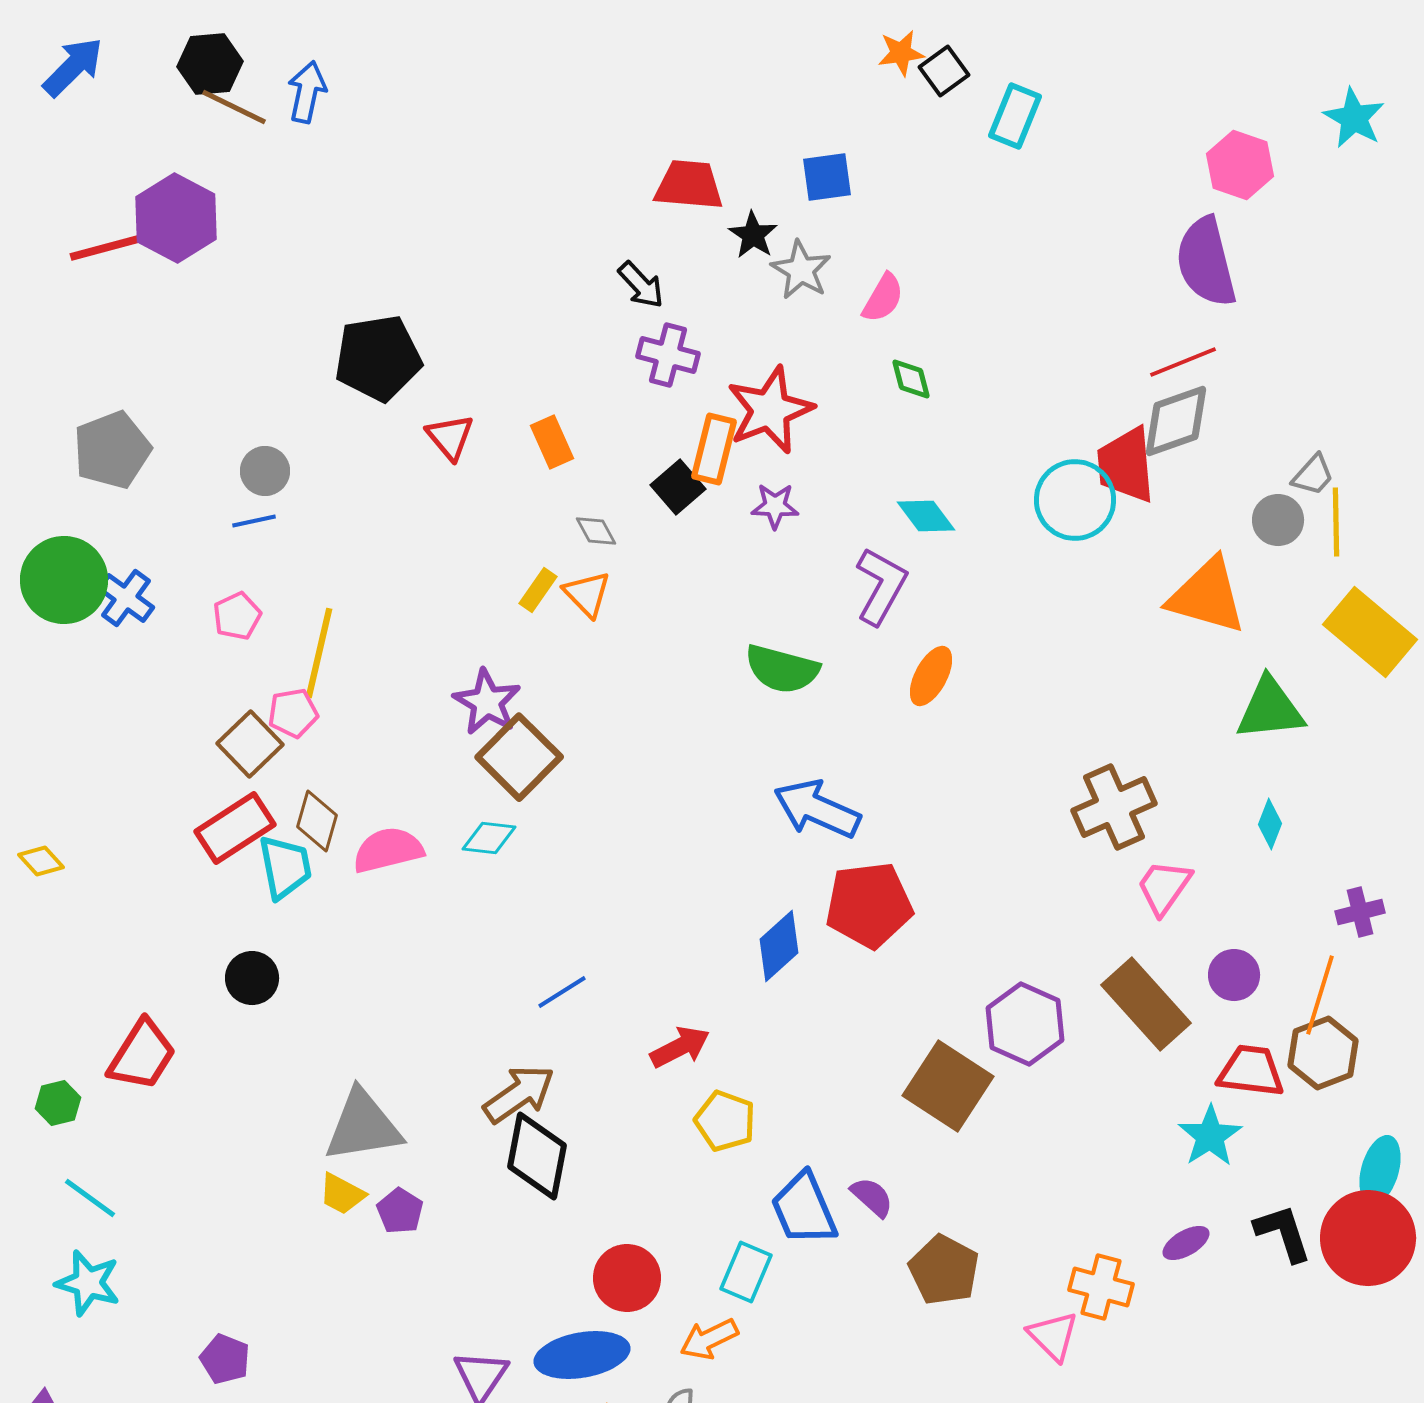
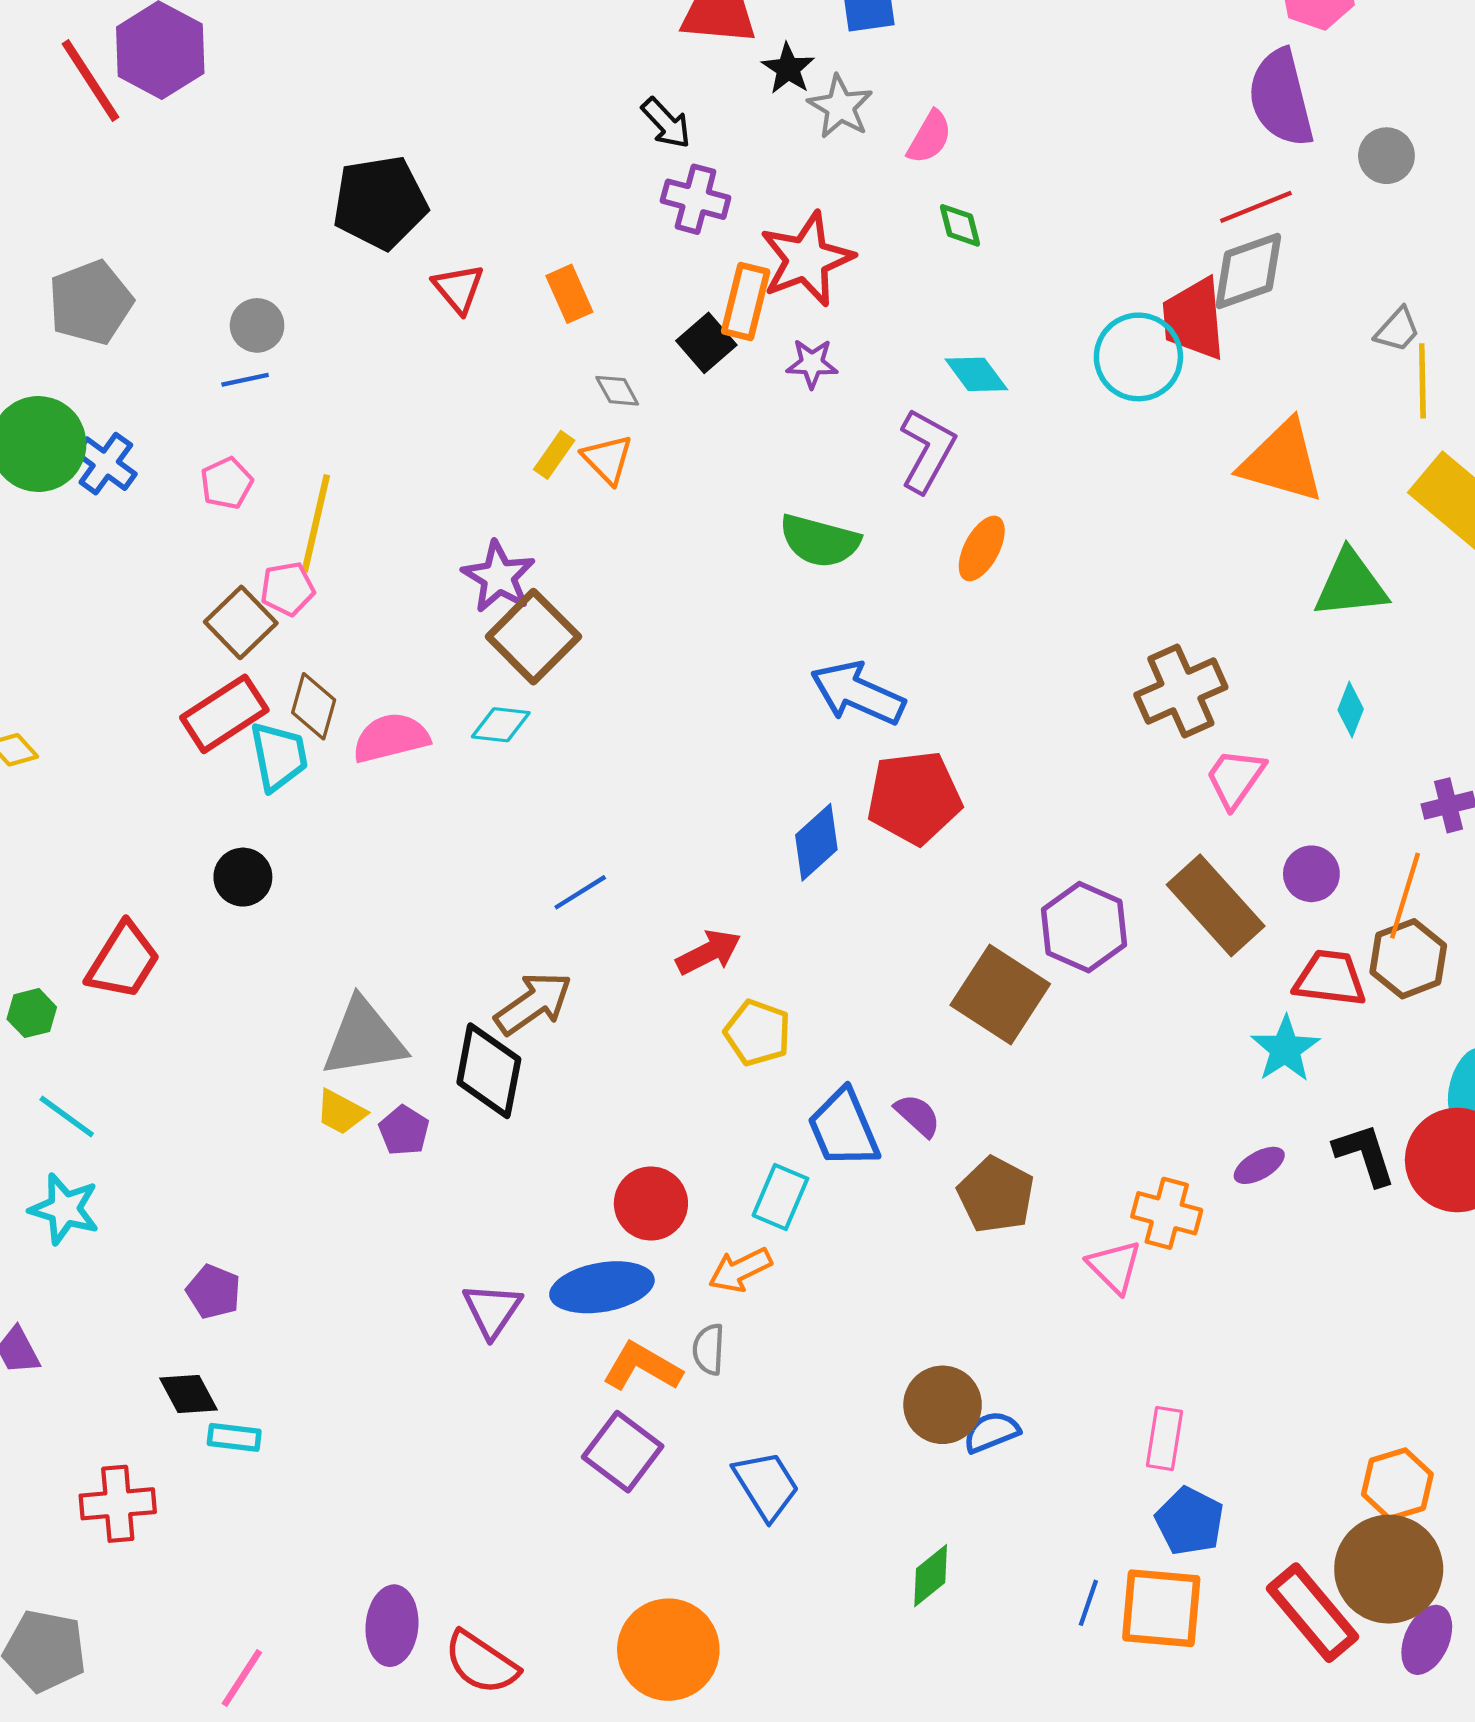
red line: (112, 246) -> (91, 81), turned 72
gray circle: (1278, 520) -> (1386, 156), moved
black diamond: (537, 1156) -> (489, 1071), moved

